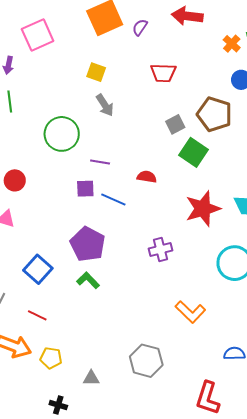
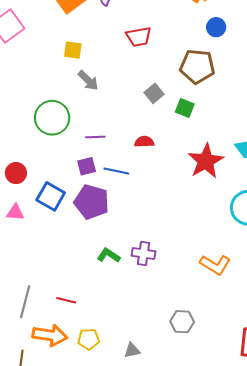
gray square: (175, 124) -> (154, 93), moved
green square: (194, 152) -> (185, 108), size x0.7
purple pentagon: (88, 244) -> (92, 202), moved
purple cross: (161, 250) -> (144, 253), moved, turned 35
blue square: (38, 269) -> (51, 196), moved
gray hexagon: (146, 361) -> (182, 322), size x0.7

